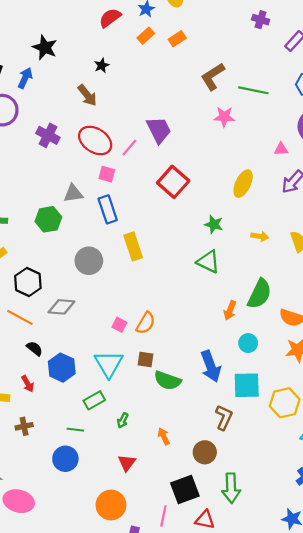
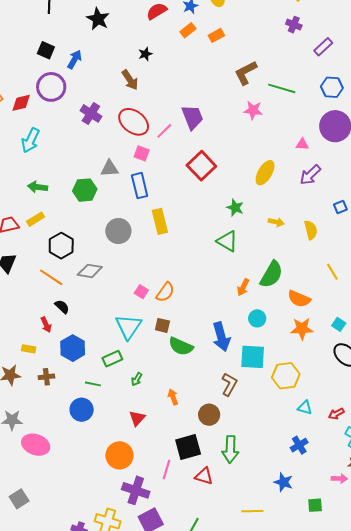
black star: (45, 47) -> (98, 19), moved
blue hexagon: (62, 368) -> (73, 348), moved
red arrow: (28, 384) -> (46, 325), moved

